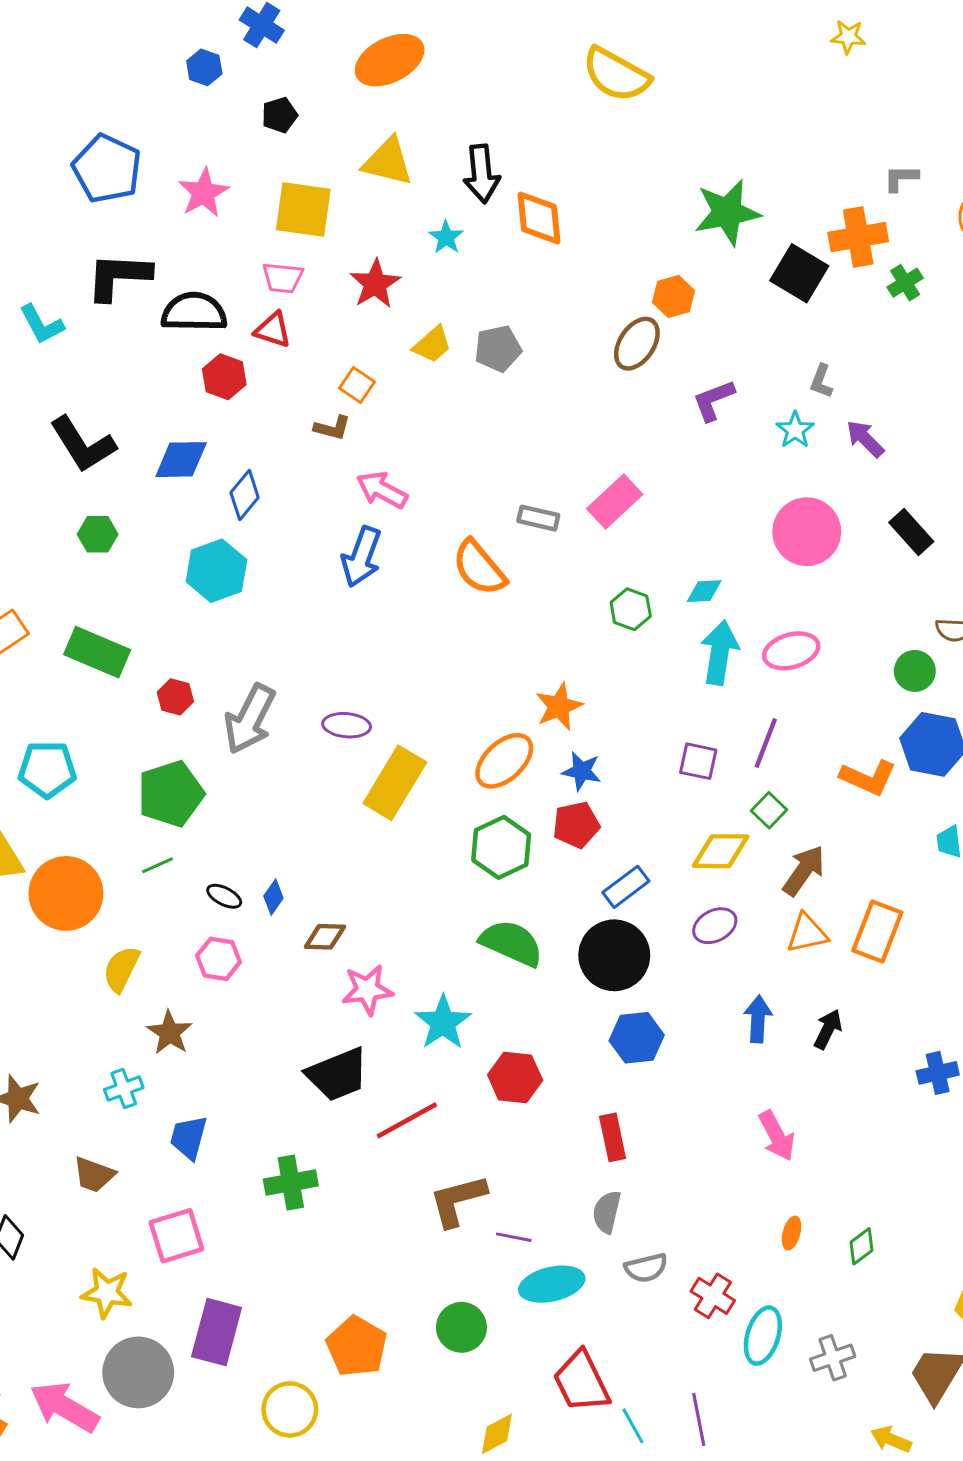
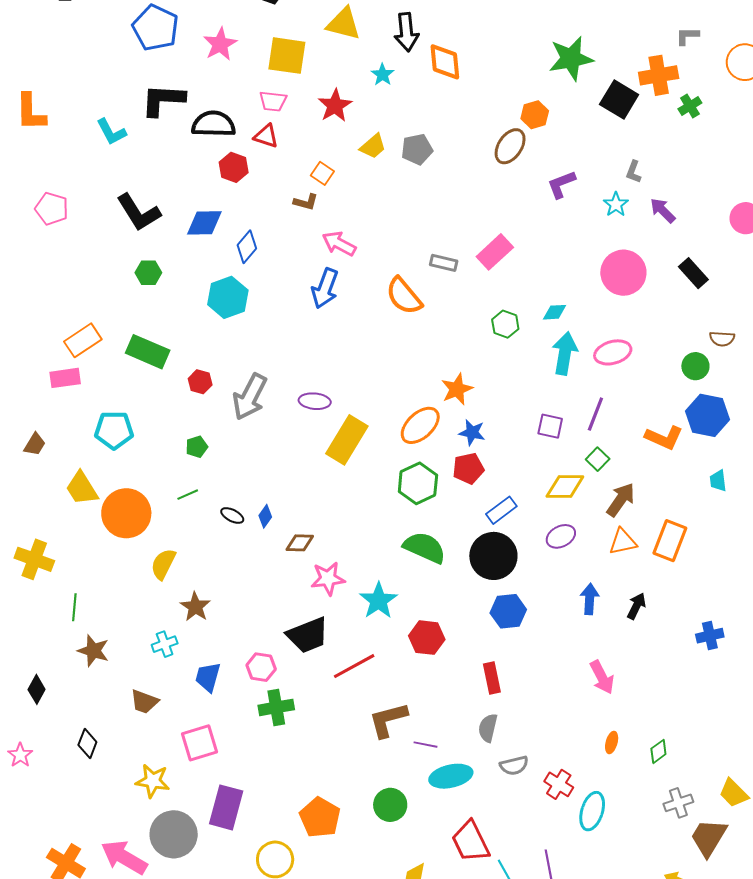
green pentagon: (171, 794) -> (197, 447), size x0.5
pink hexagon: (219, 959) -> (261, 667), moved
gray cross: (833, 1358) -> (678, 803), moved

